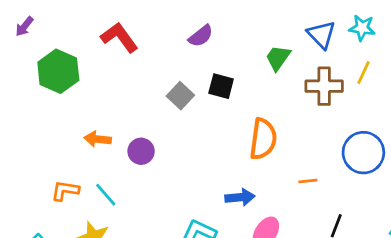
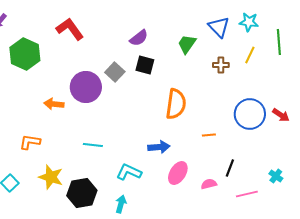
purple semicircle: (201, 36) -> (139, 38), moved
brown cross: (324, 86) -> (221, 65), size x0.6
purple circle: (141, 151) -> (86, 87), moved, size x1.6
cyan line: (106, 195) -> (93, 145), moved, turned -42

